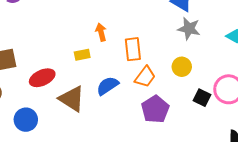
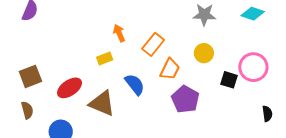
orange rectangle: (133, 49) -> (153, 44), turned 55
blue semicircle: (108, 86) -> (135, 84), turned 95

